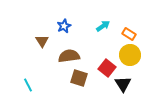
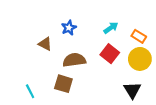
brown triangle: (42, 41) -> (45, 44), turned -32
red square: (107, 68) -> (110, 54), moved
brown square: (79, 78) -> (63, 84), moved

